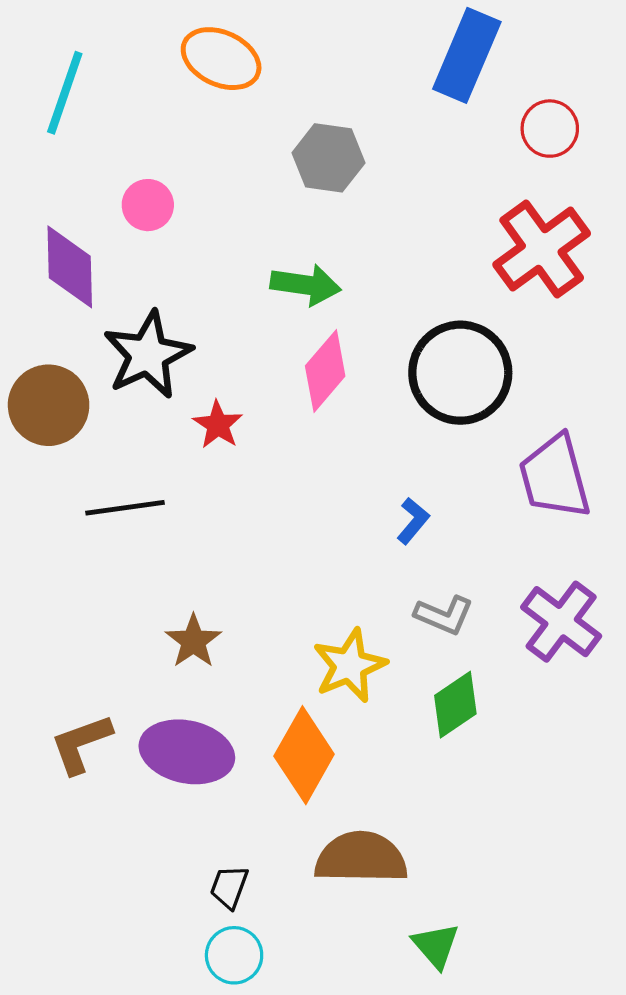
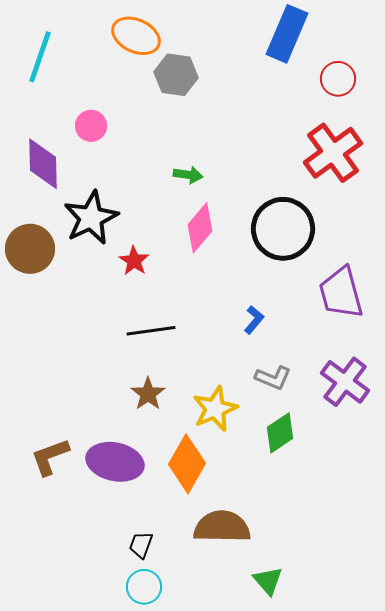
gray hexagon: (328, 158) -> (176, 75), moved
green arrow: (306, 285) -> (188, 175), size x0.7
black line: (125, 508) -> (151, 331), moved
brown star: (193, 641) -> (148, 394), moved

